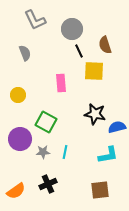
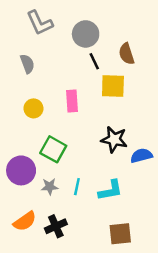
yellow circle: (18, 95) -> (33, 108), moved
cyan L-shape: (108, 155) -> (110, 190), moved
orange semicircle: (16, 191) -> (25, 221), moved

